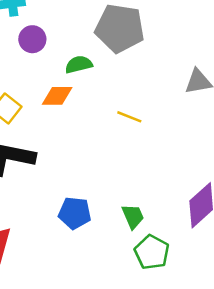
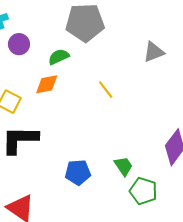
yellow line: (129, 117) -> (106, 90), turned 42

